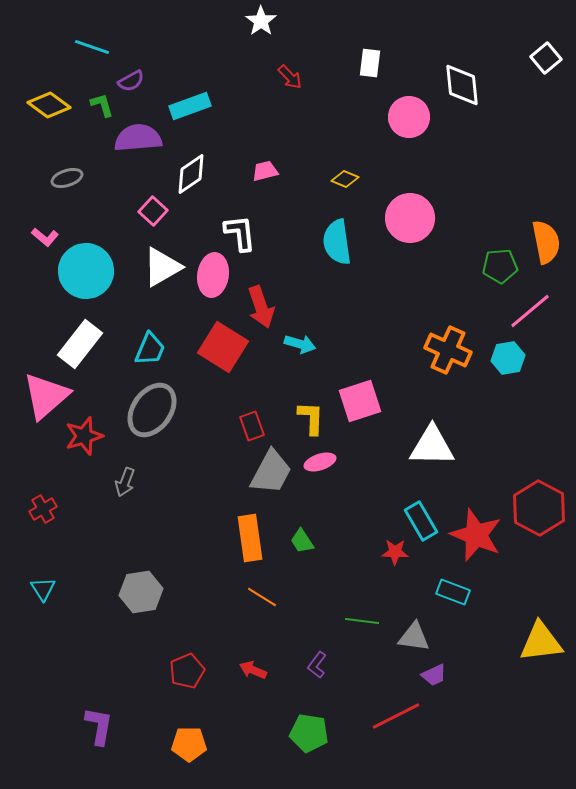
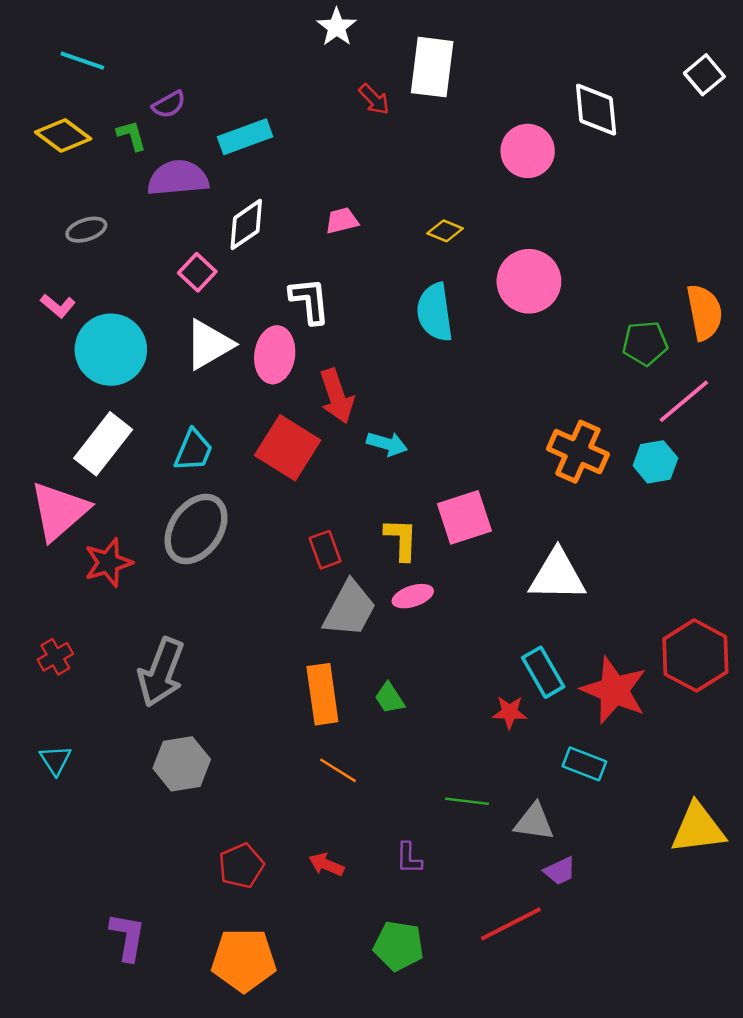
cyan line: (92, 47) -> (82, 61), moved
white rectangle: (370, 63) -> (432, 67), moved, size x1.6
gray arrow: (125, 482) -> (161, 672), moved, size x1.8
purple L-shape: (317, 665) -> (409, 858), turned -36
orange pentagon: (189, 744) -> (244, 960), size x1.4

